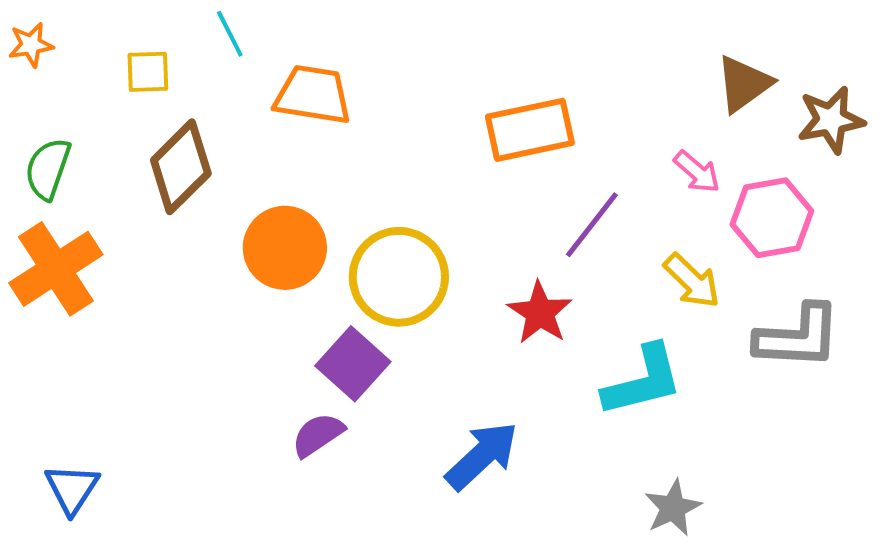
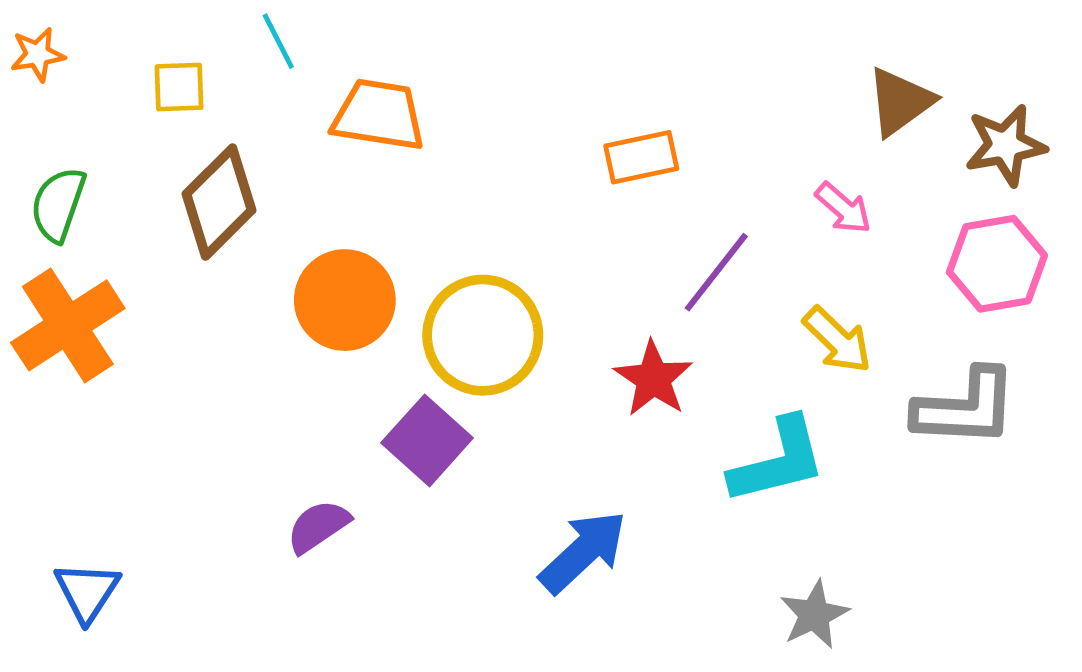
orange rectangle: (530, 130) -> (641, 157), size x0.7
pink hexagon: (772, 218) -> (997, 264), moved
purple semicircle: (318, 435) -> (318, 526), moved

